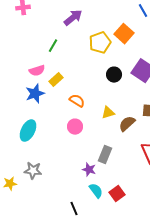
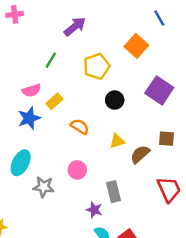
yellow pentagon: (100, 43) -> (97, 66), moved
black circle: (114, 75) -> (115, 100), moved
pink circle: (75, 127) -> (77, 170), moved
gray rectangle: (105, 155) -> (113, 192), turned -36
gray star: (33, 171) -> (44, 187), moved

